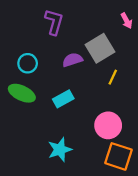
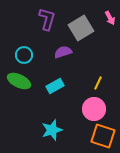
gray square: (100, 48) -> (81, 28), moved
yellow line: (113, 77) -> (98, 83), moved

